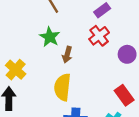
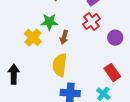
green star: (50, 37) -> (49, 22), turned -30
yellow cross: (16, 70) -> (33, 38), moved

